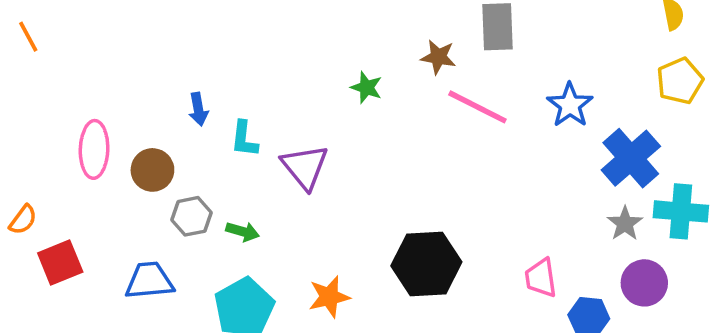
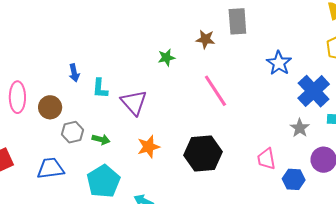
green star: (366, 88) -> (166, 58), turned -30
pink line: (477, 107) -> (215, 91), moved, turned 32
gray star: (625, 224) -> (300, 128), moved
orange star: (329, 297) -> (149, 147), moved

